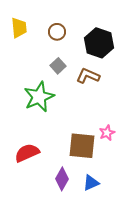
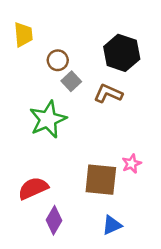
brown circle: (57, 32) -> (58, 60), moved
purple diamond: (62, 179) -> (54, 220), moved

